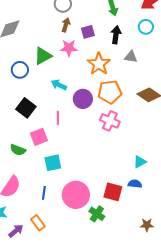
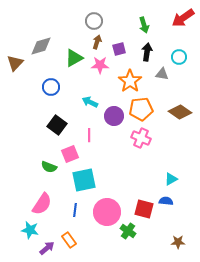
cyan circle: (146, 27) -> (179, 57), moved
green triangle: (43, 56) -> (74, 58), moved
cyan square: (53, 163) -> (84, 180), size x1.4

